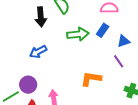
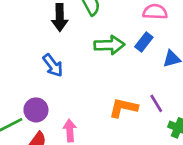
blue arrow: (38, 52) -> (53, 65), turned -102
purple line: (119, 61) -> (156, 103), moved

